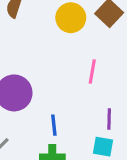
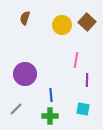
purple line: (109, 119) -> (87, 80), moved

